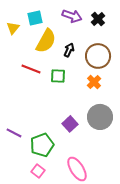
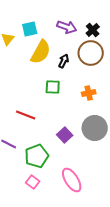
brown circle: (98, 56) -> (91, 53), moved
red line: (31, 69) -> (26, 115), moved
orange cross: (94, 82) -> (89, 93), turned 32

